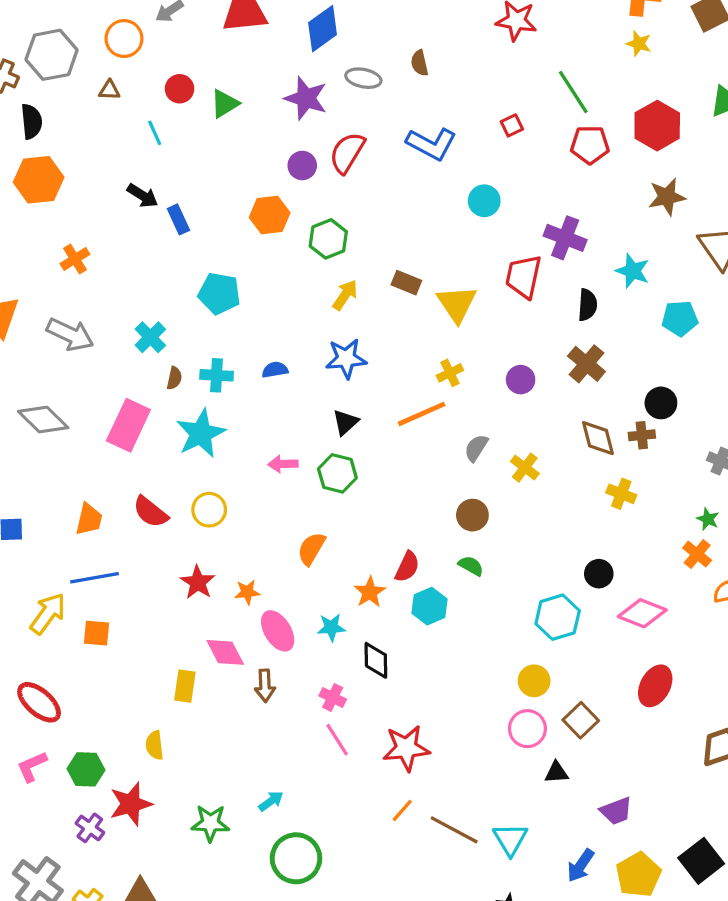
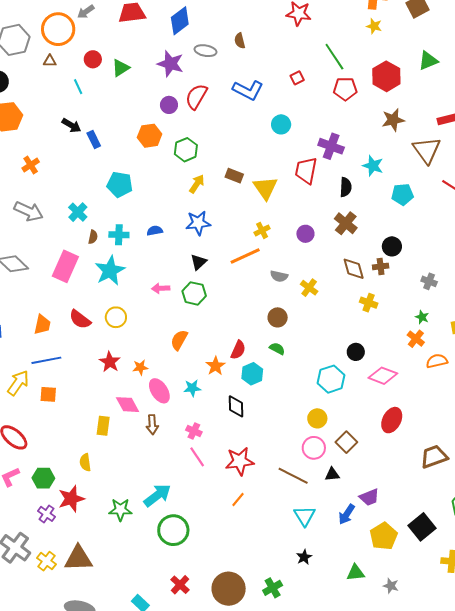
orange circle: (124, 39) -> (58, 29), size x1.4
gray semicircle: (476, 448) -> (279, 276), turned -108
black diamond: (376, 660) -> (236, 406), moved
cyan arrow: (271, 801) -> (157, 495), size x1.8
brown line: (454, 830) -> (293, 476), moved
blue arrow: (581, 866) -> (347, 514), moved

